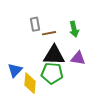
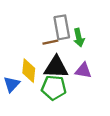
gray rectangle: (35, 24) -> (62, 27), moved, size x1.5
yellow diamond: (30, 83) -> (29, 71), moved

